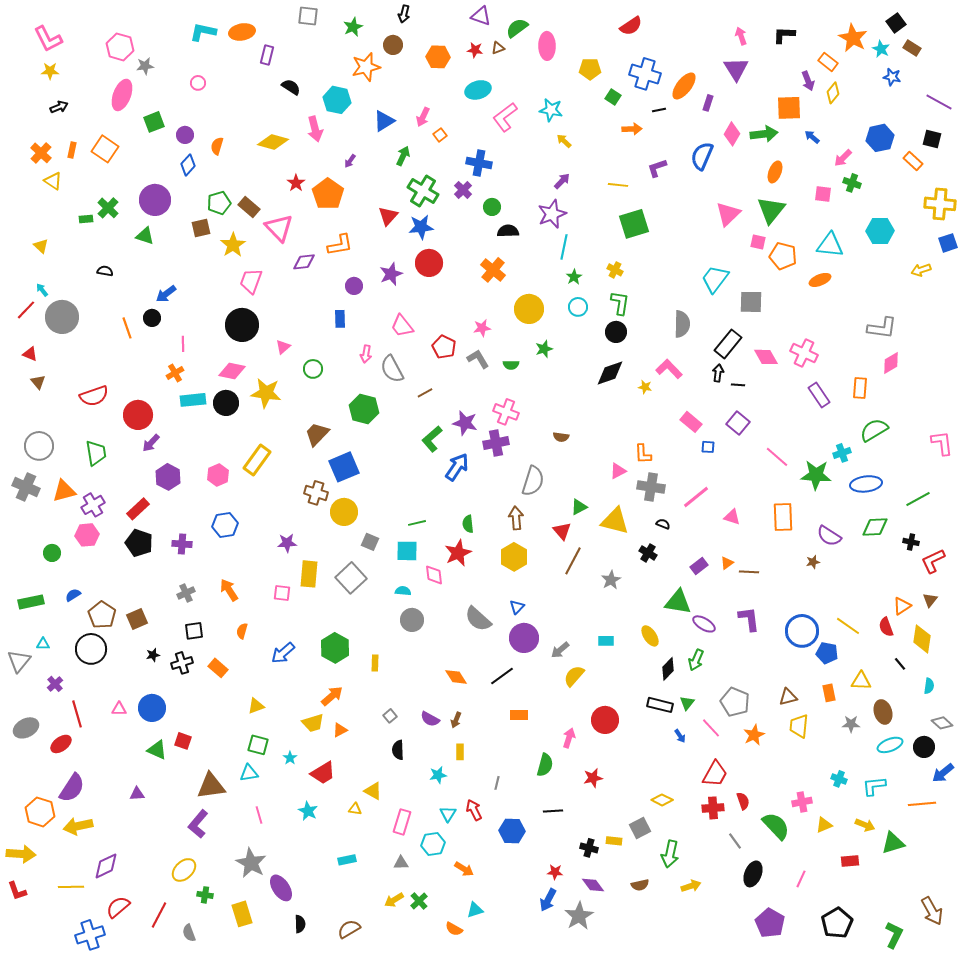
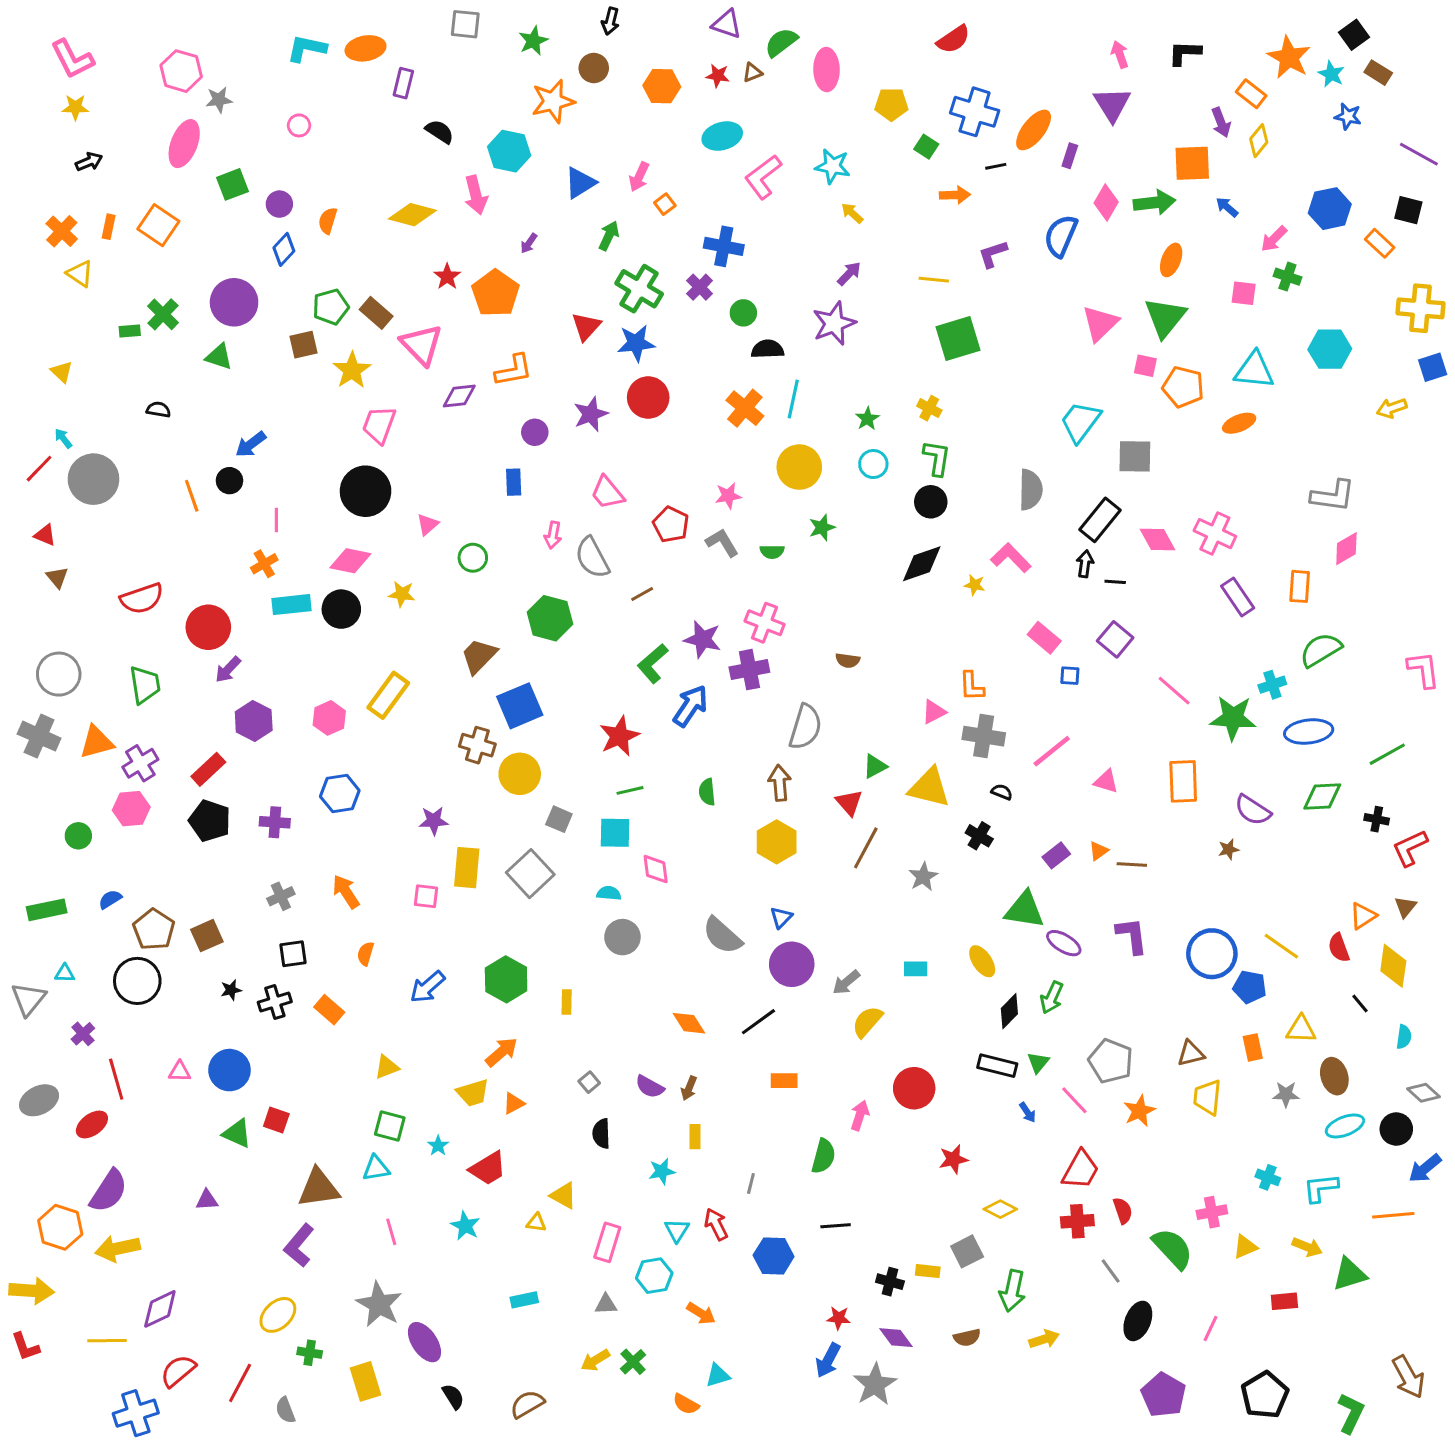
cyan line: (564, 247) -> (793, 399), moved
yellow star: (266, 393) -> (402, 594), size x0.6
red star: (458, 553) -> (619, 736), moved
red star: (593, 778) -> (953, 1159), moved
black semicircle: (300, 924) -> (453, 1397), turned -30

